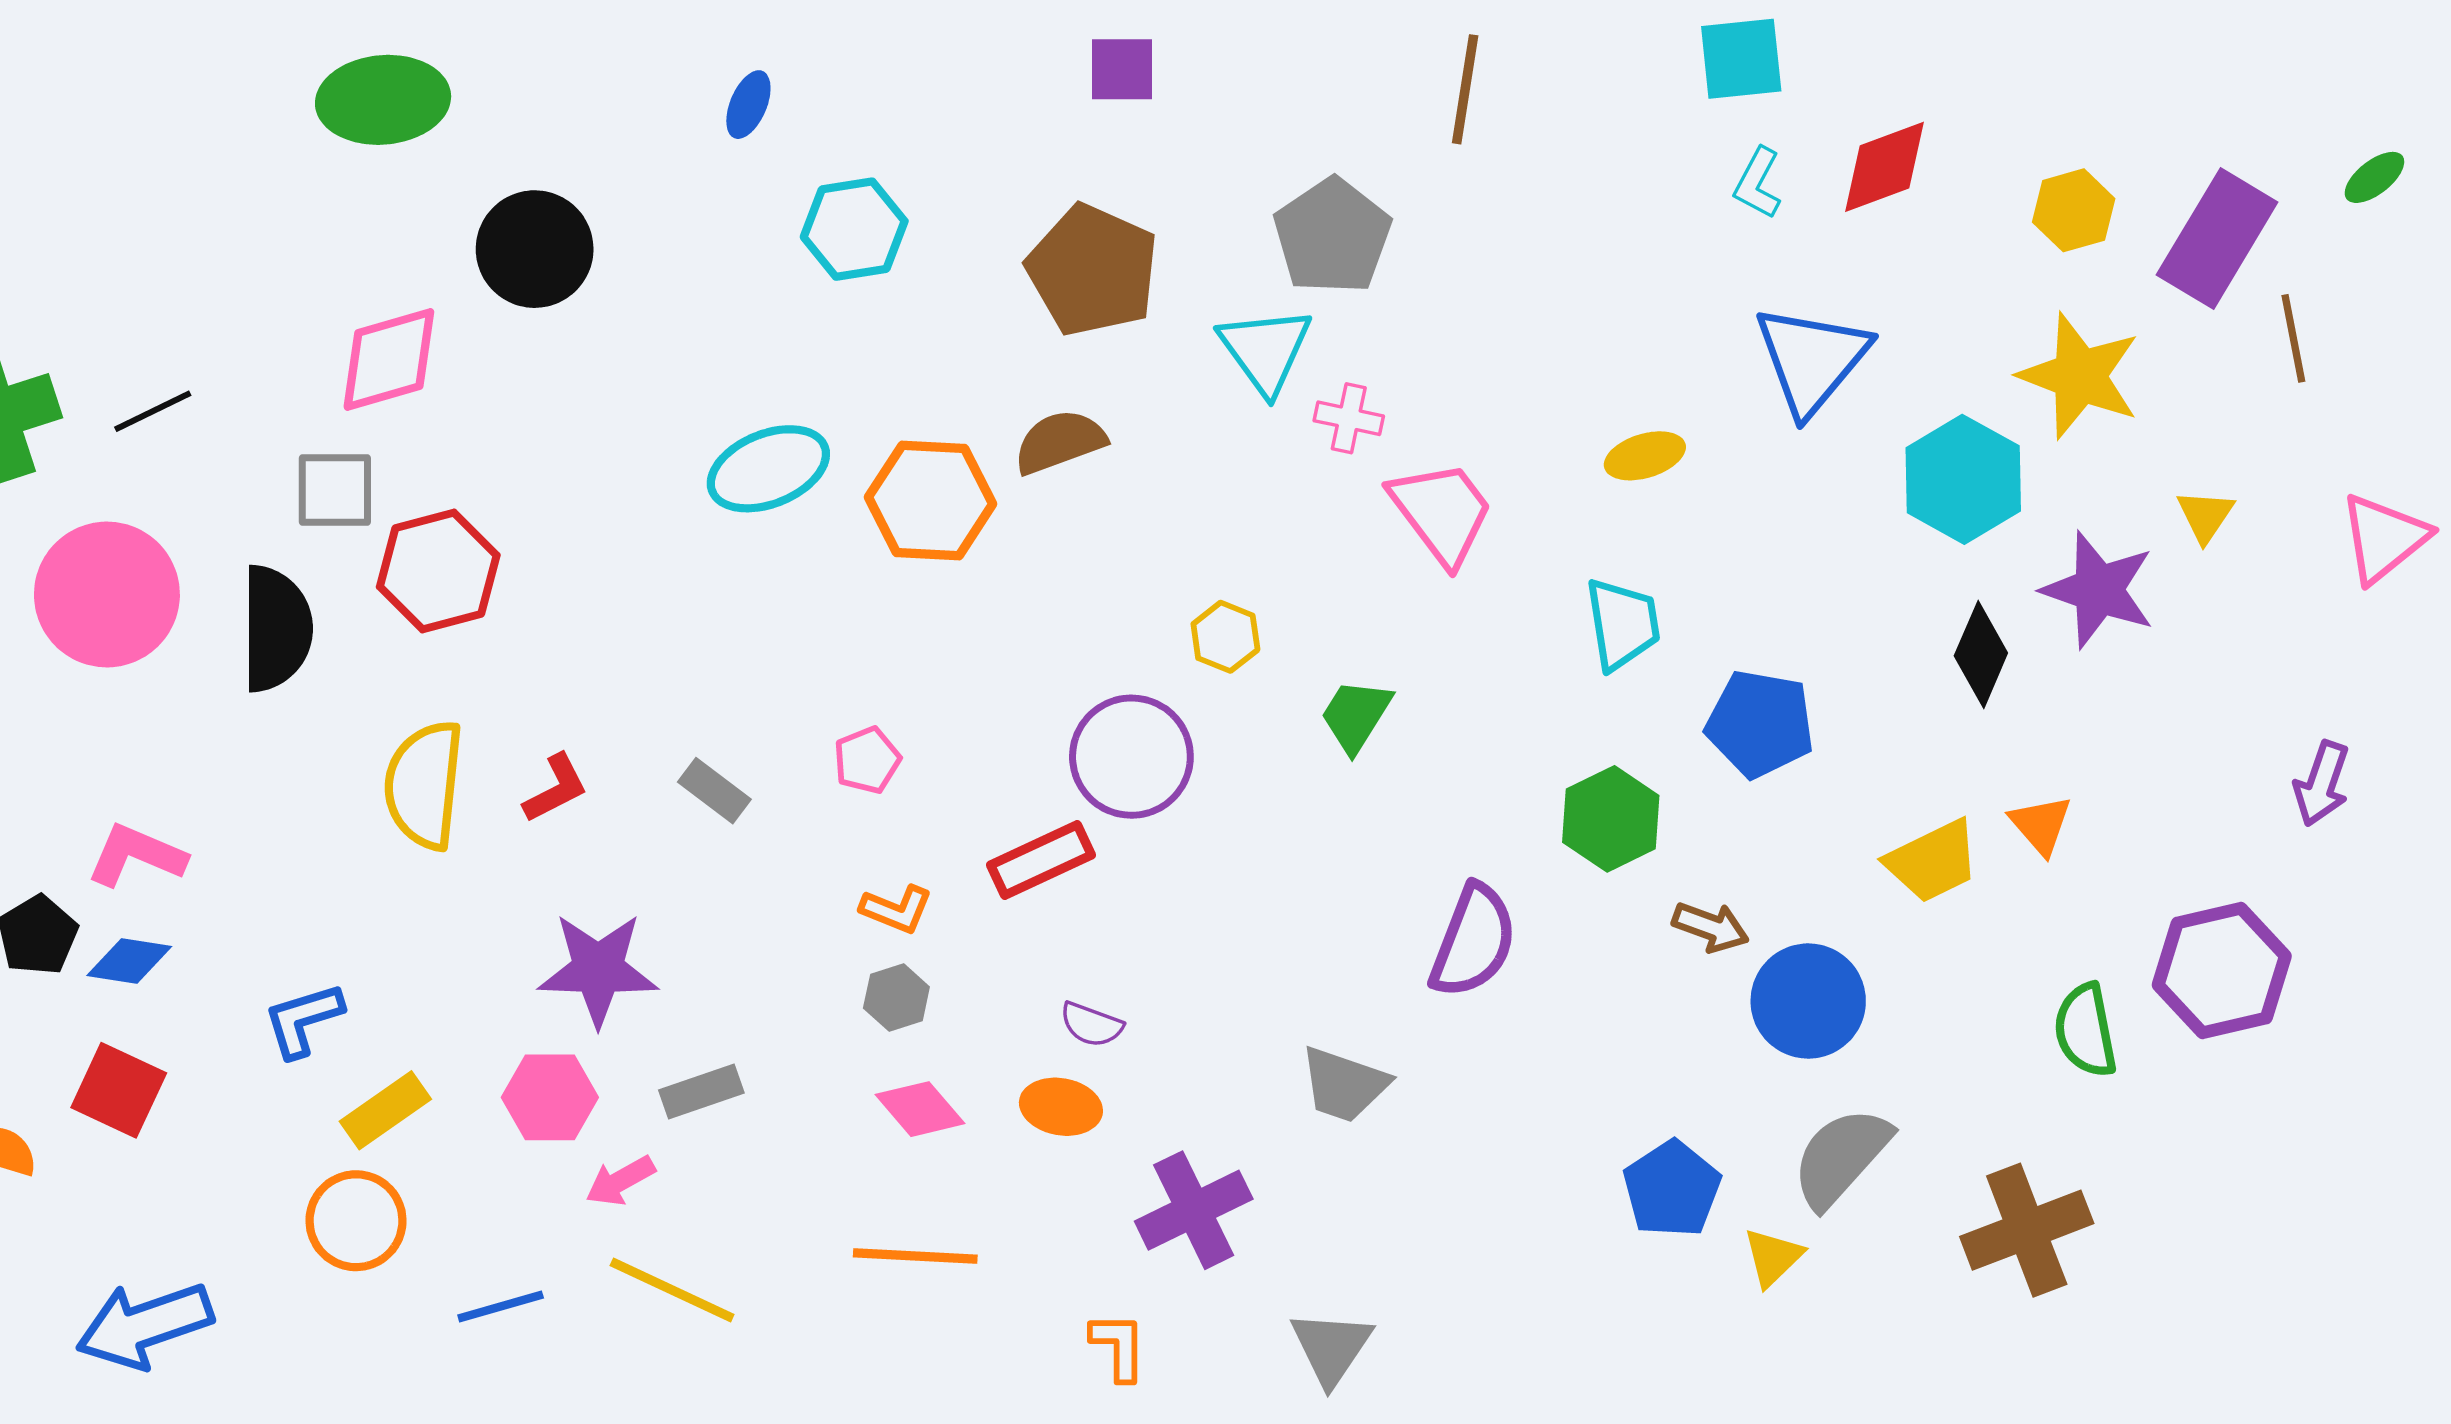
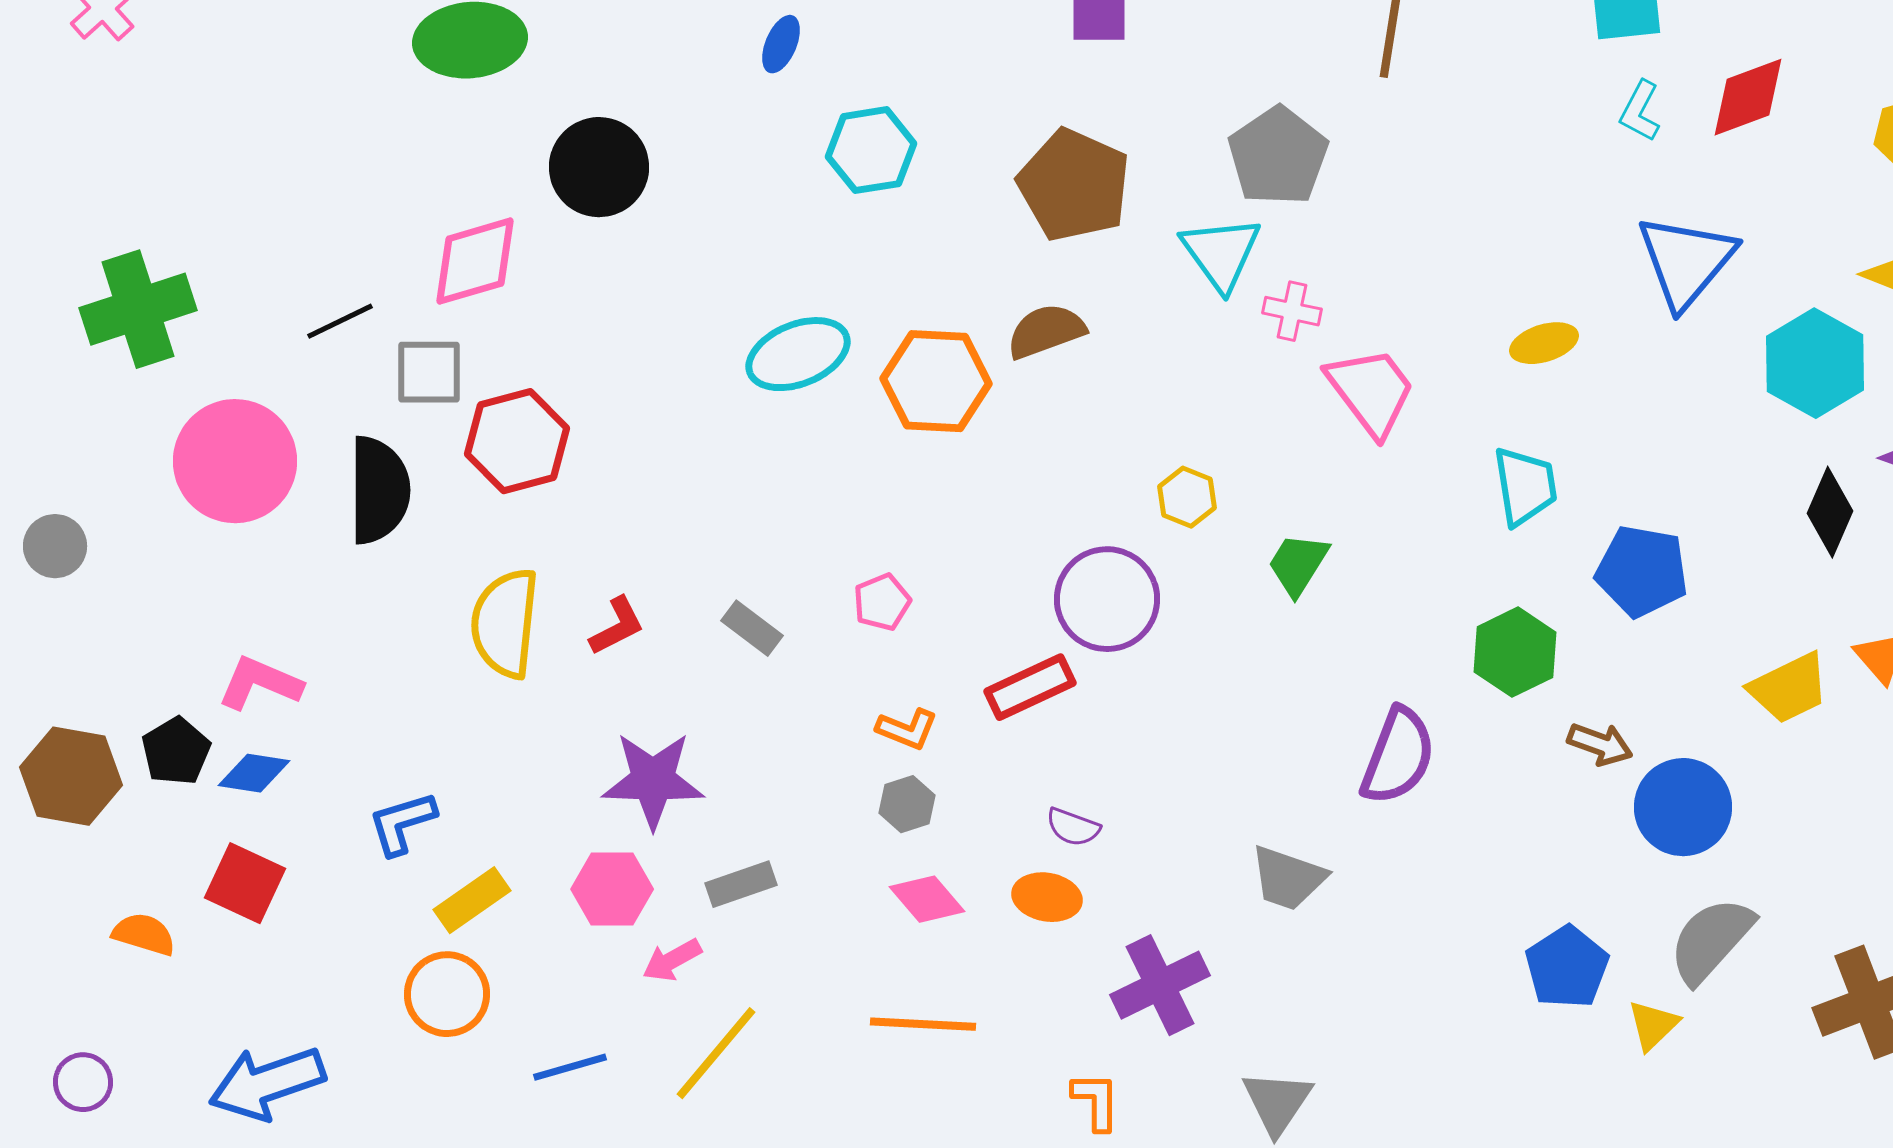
black line: (153, 411) -> (340, 321), moved
yellow line: (672, 1290) -> (716, 1053), turned -75

